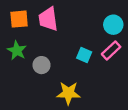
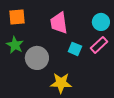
pink trapezoid: (48, 19) -> (59, 23), moved
gray circle: (42, 65) -> (37, 58), size x1.5

